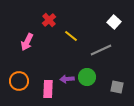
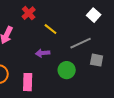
purple arrow: (67, 79) -> (43, 53), moved
gray square: (117, 87) -> (97, 60), moved

